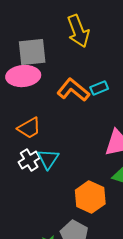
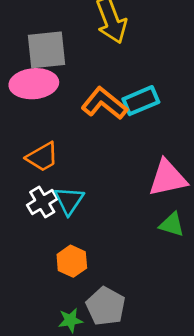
cyan rectangle: (99, 88) -> (141, 101), size x1.4
orange hexagon: (90, 197) -> (72, 261), moved, size x0.7

